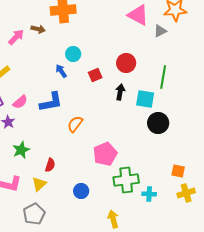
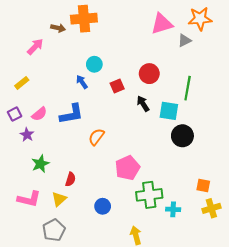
pink triangle: (138, 15) -> (162, 24), turned -45
brown arrow: (38, 29) -> (58, 28), moved
black arrow: (120, 92) -> (143, 104), turned -42

